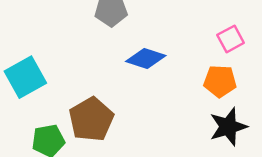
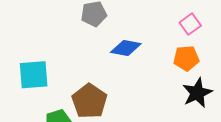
cyan square: (25, 77) -> (34, 75), turned 32

